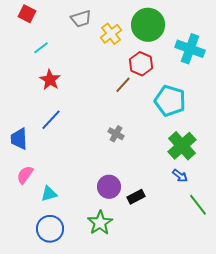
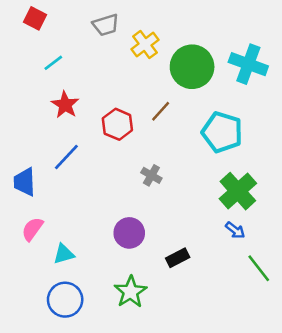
green circle: (148, 25) -> (192, 67), moved
red hexagon: (141, 64) -> (117, 124), moved
purple circle: (109, 187) -> (129, 233), moved

